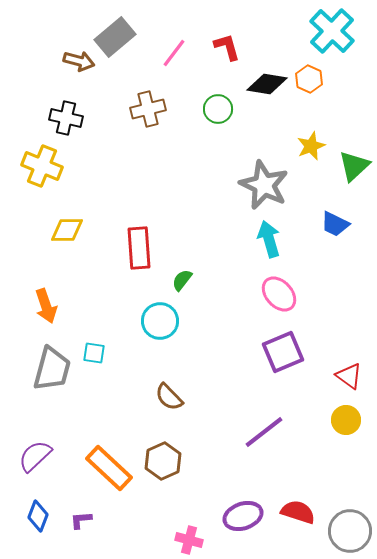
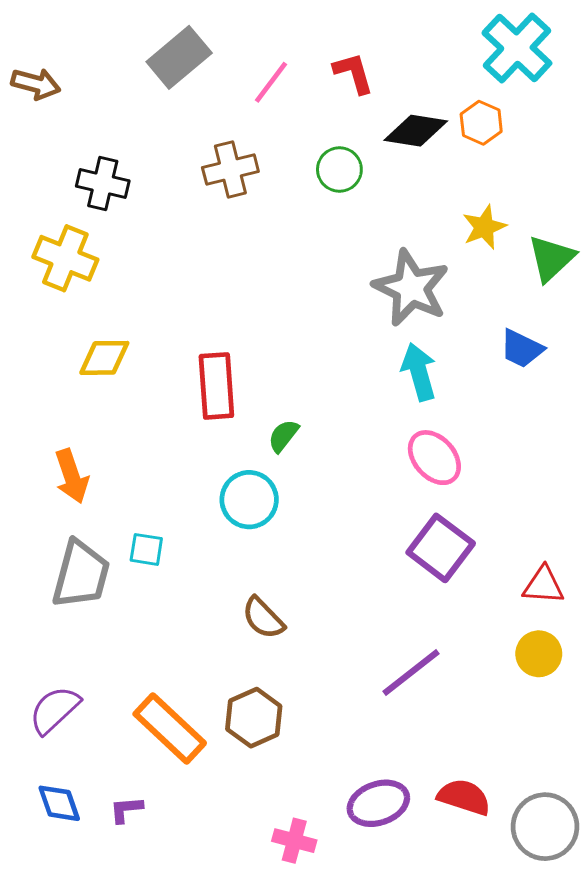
brown arrow: (79, 61) -> (36, 84), moved
purple square: (283, 352) -> (441, 548), turned -30
red triangle: (349, 376) -> (543, 585), turned -32
blue diamond: (38, 516) -> (59, 803), turned -40

